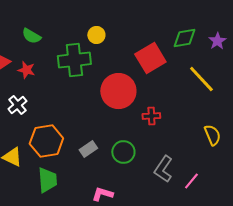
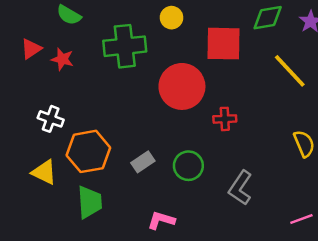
yellow circle: (96, 35) -> (172, 18), moved
red square: (150, 58) -> (223, 44), turned 32
white cross: (17, 105) -> (51, 119), moved, turned -30
pink line: (191, 181) -> (301, 219), moved, turned 30

